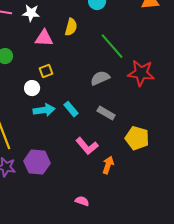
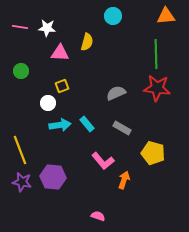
green line: (112, 46) -> (156, 54), moved, turned 40

